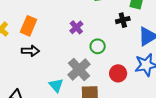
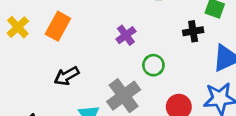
black arrow: (30, 51) -> (67, 76), moved, turned 144

